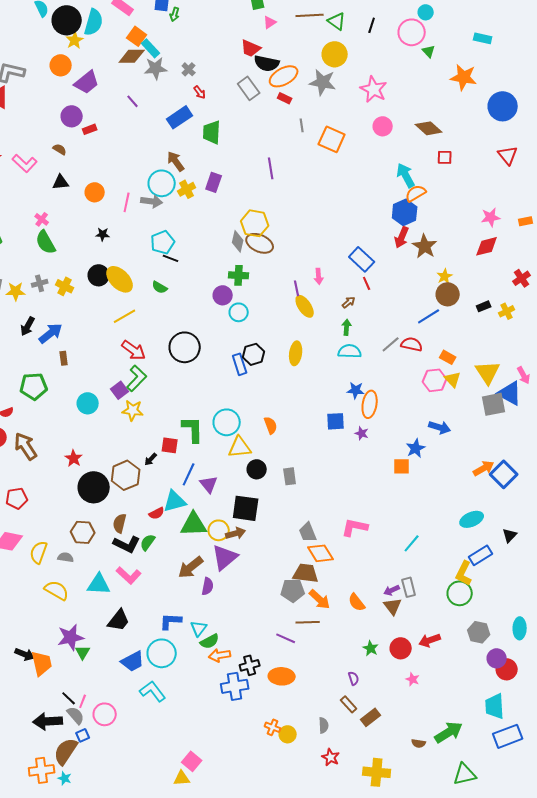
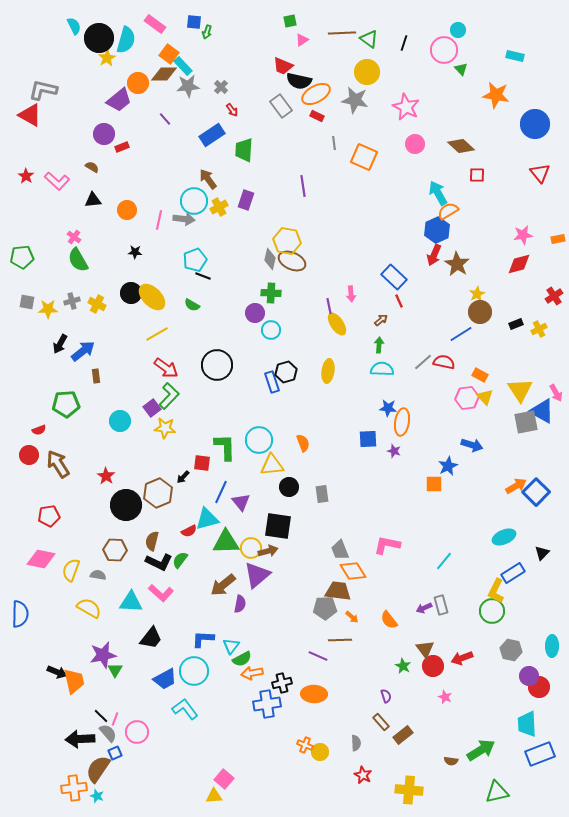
orange circle: (61, 65) -> (138, 83), moved
orange arrow: (320, 599) -> (352, 617), size x0.6
brown triangle: (393, 606) -> (425, 649), moved

